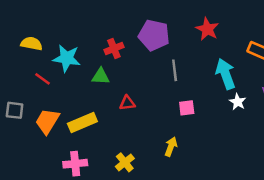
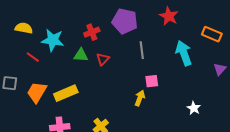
white star: (238, 102) -> (194, 108), moved
red triangle: (127, 103) -> (103, 59), moved, turned -40
yellow arrow: (171, 147) -> (140, 98), moved

